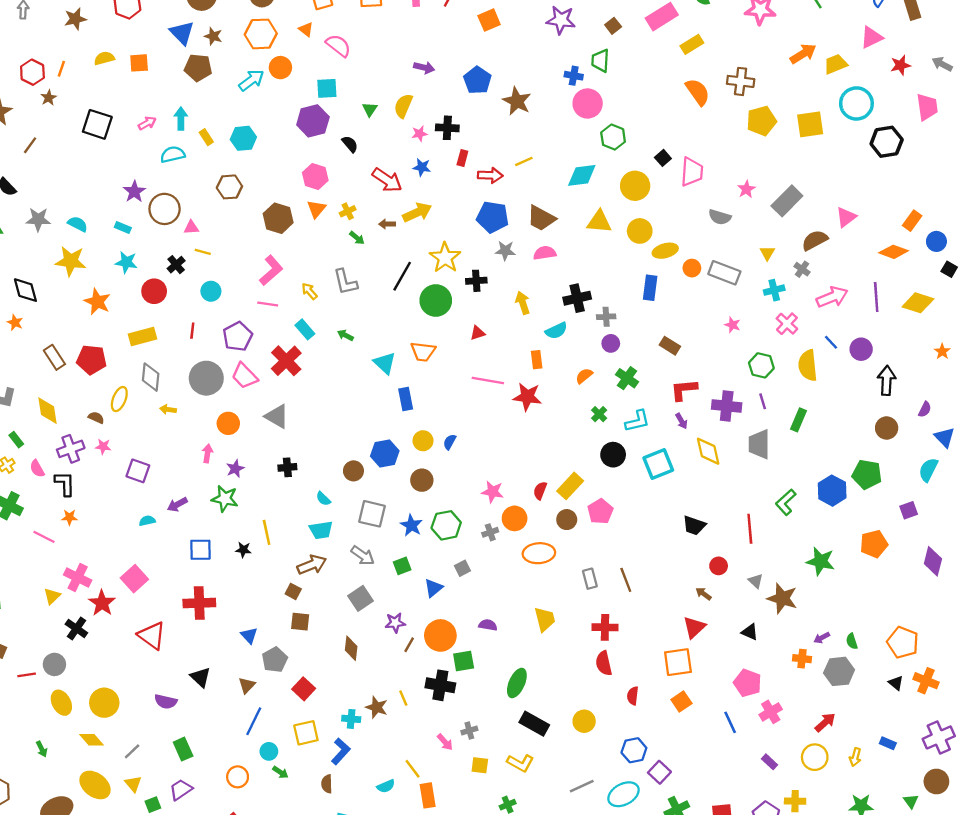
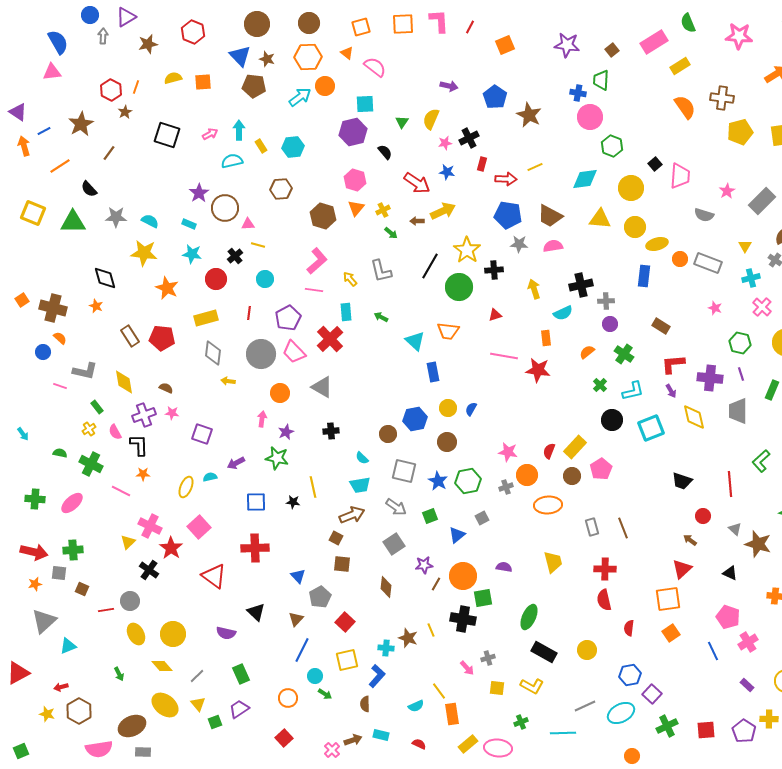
black cross: (447, 128) -> (469, 138), turned -30
cyan rectangle: (305, 329) -> (346, 312), turned 36
yellow ellipse: (119, 399) -> (186, 487), moved

